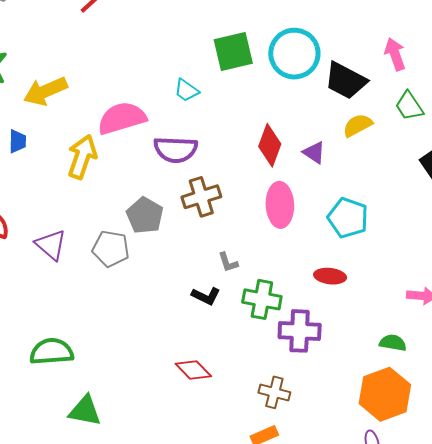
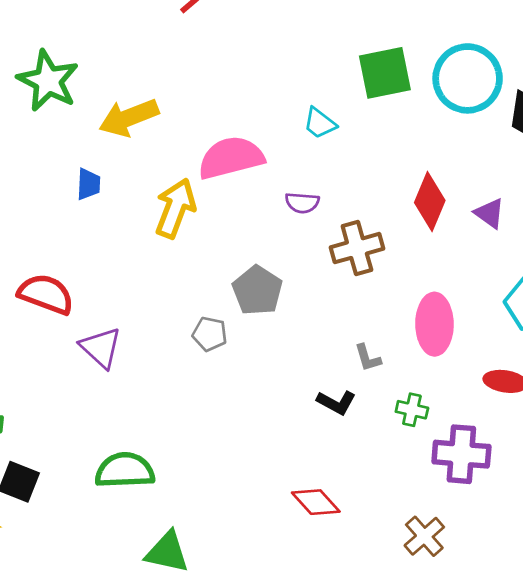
purple semicircle: (176, 150) -> (302, 203), size x0.6
brown cross: (201, 197) -> (357, 248), moved
pink ellipse: (280, 205) -> (434, 324), moved
purple triangle: (51, 245) -> (101, 348), moved
gray pentagon: (111, 249) -> (210, 334), size x0.7
green cross: (262, 299) -> (412, 410), size x0.6
brown cross: (274, 392) -> (424, 536), turned 32

